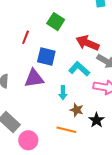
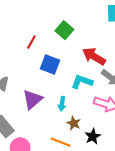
cyan L-shape: (79, 69) -> (82, 82), turned -30
purple triangle: (34, 78) -> (32, 99), moved, turned -40

